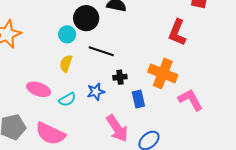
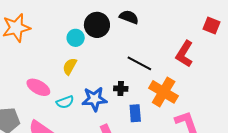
black line: (101, 51) -> (139, 63), moved
blue star: (96, 92) -> (94, 99), size x1.4

